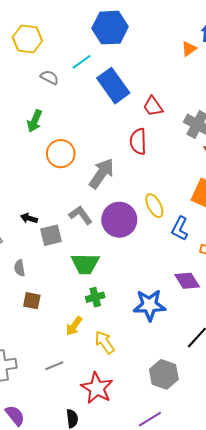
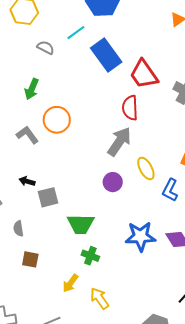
red trapezoid: (153, 106) -> (144, 74), size x1.5
gray arrow: (102, 173) -> (119, 142), moved
gray L-shape: (81, 215) -> (27, 135), moved
purple circle: (119, 220) -> (113, 182), size x0.6
green cross: (95, 297) -> (90, 256), turned 36
blue star: (149, 305) -> (141, 236), moved

